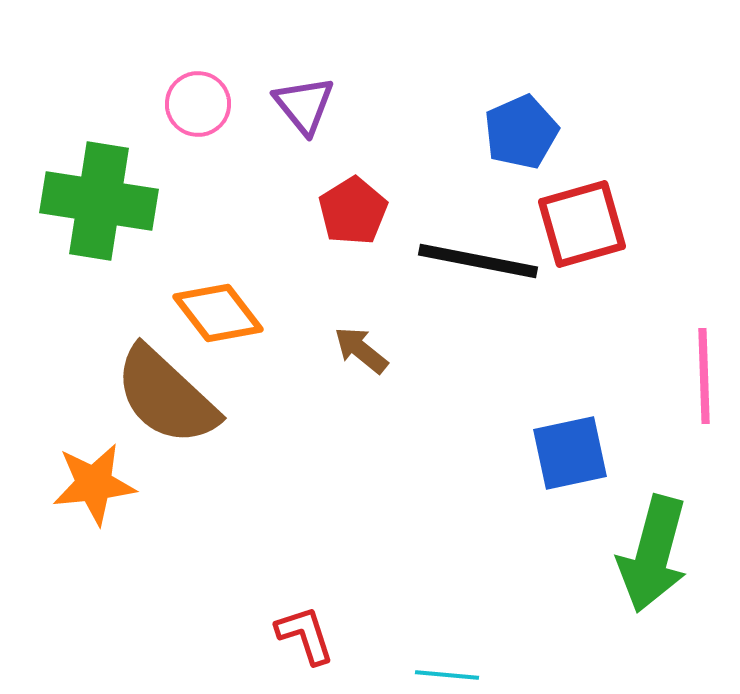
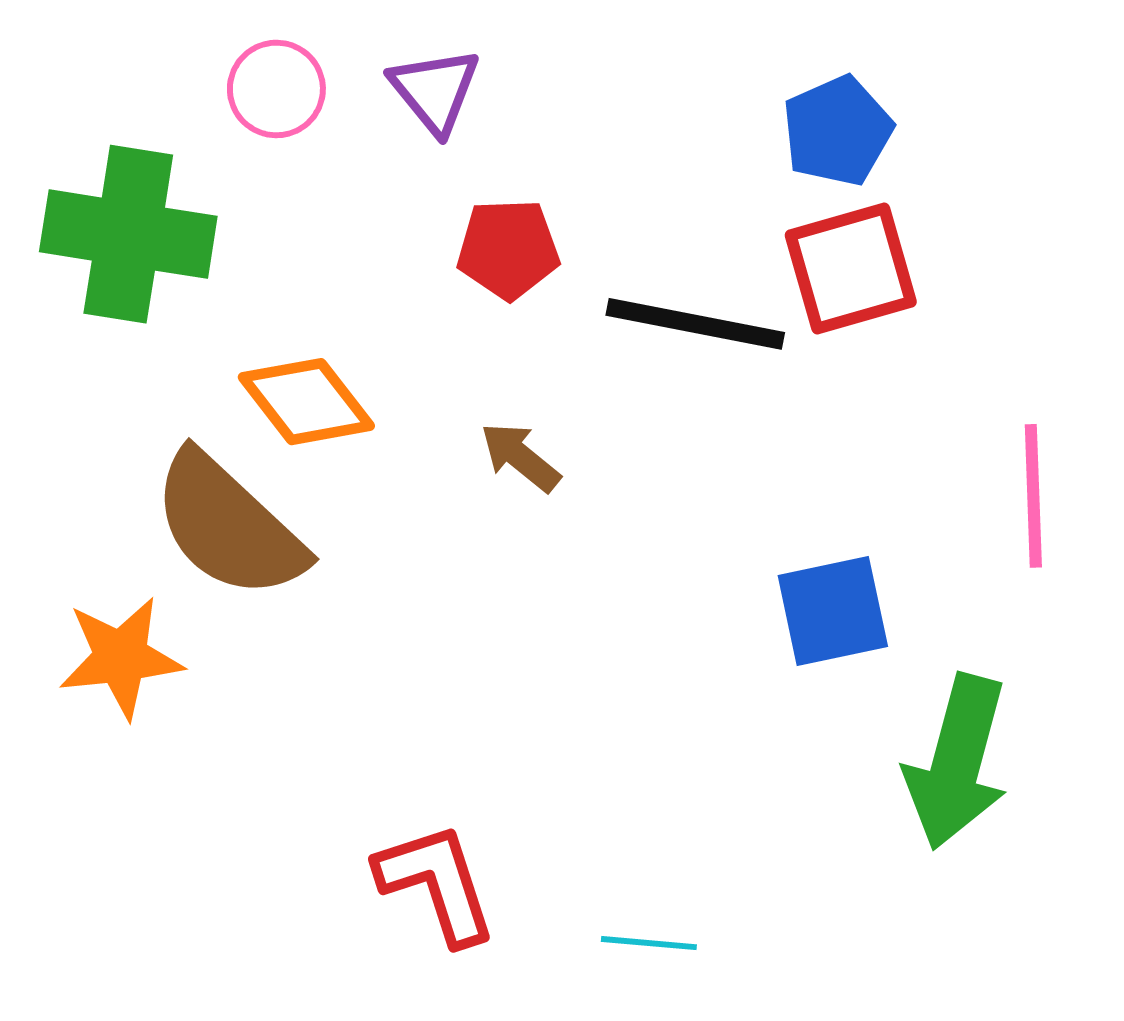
blue pentagon: (521, 132) -> (837, 131), moved
red pentagon: (353, 211) -> (508, 249), turned 30
red L-shape: (305, 635) -> (436, 883), size x1.4

